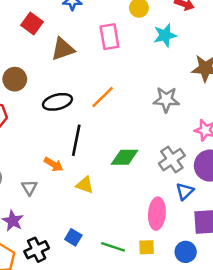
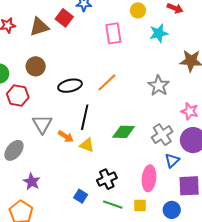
red square: (32, 24) -> (64, 18), moved
brown triangle: (63, 49) -> (39, 27), moved
gray star: (166, 100) -> (159, 86), turned 30
yellow triangle: (85, 185) -> (87, 145), moved
gray triangle: (29, 187) -> (42, 124), moved, size x1.5
black cross: (37, 250) -> (107, 179), moved

